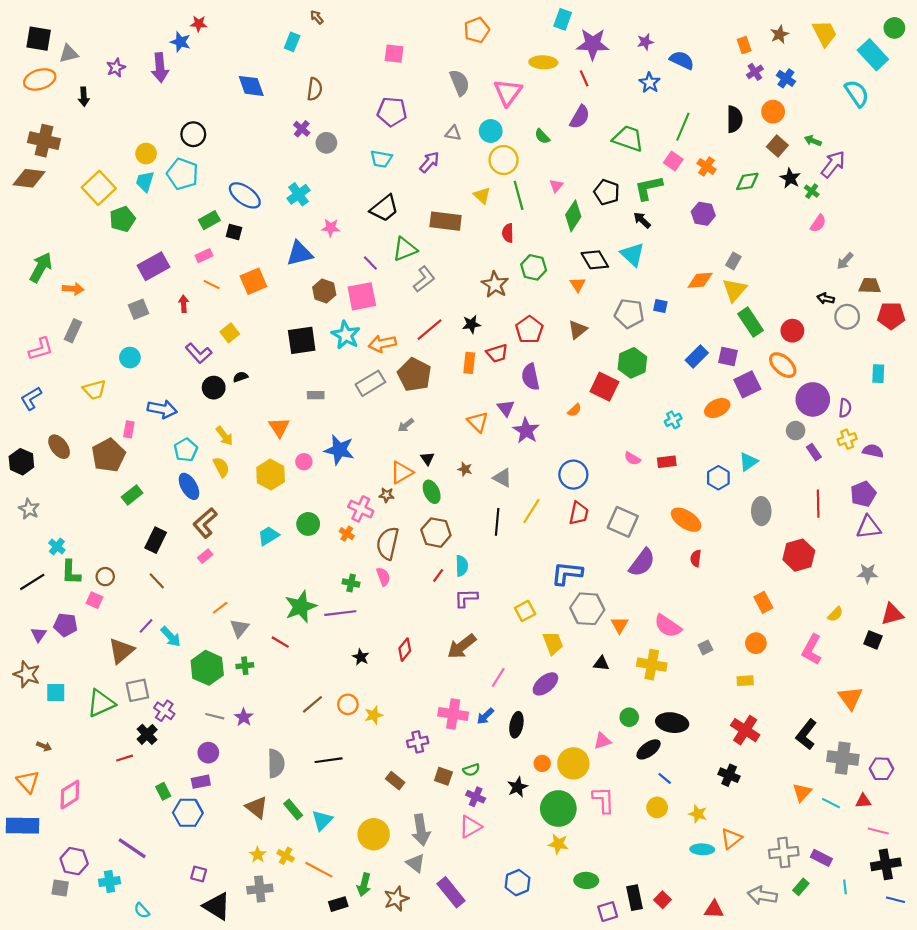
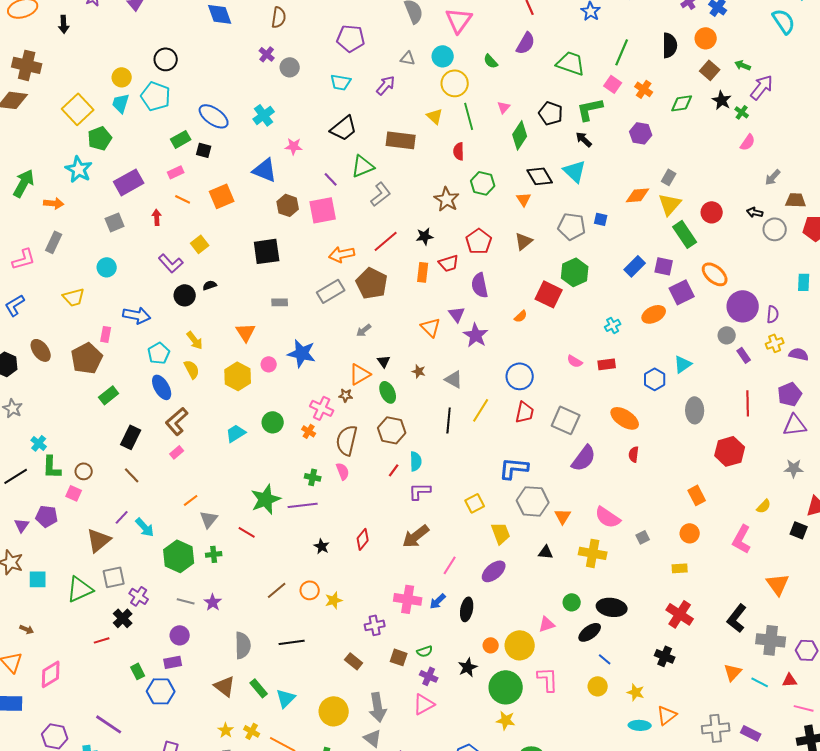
blue triangle: (300, 253) -> (265, 170), turned 36
red circle: (792, 331) -> (712, 212), moved
cyan star: (346, 335) -> (79, 169), moved

